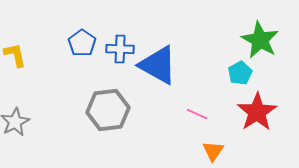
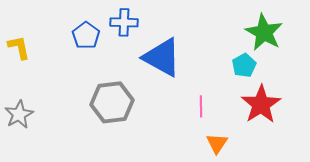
blue cross: (120, 49) -> (124, 22), moved
pink line: (197, 114) -> (201, 106), turned 65

